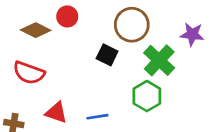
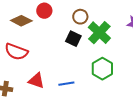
brown circle: (132, 25) -> (80, 17), moved, size x0.6
green cross: (159, 60) -> (99, 33), moved

